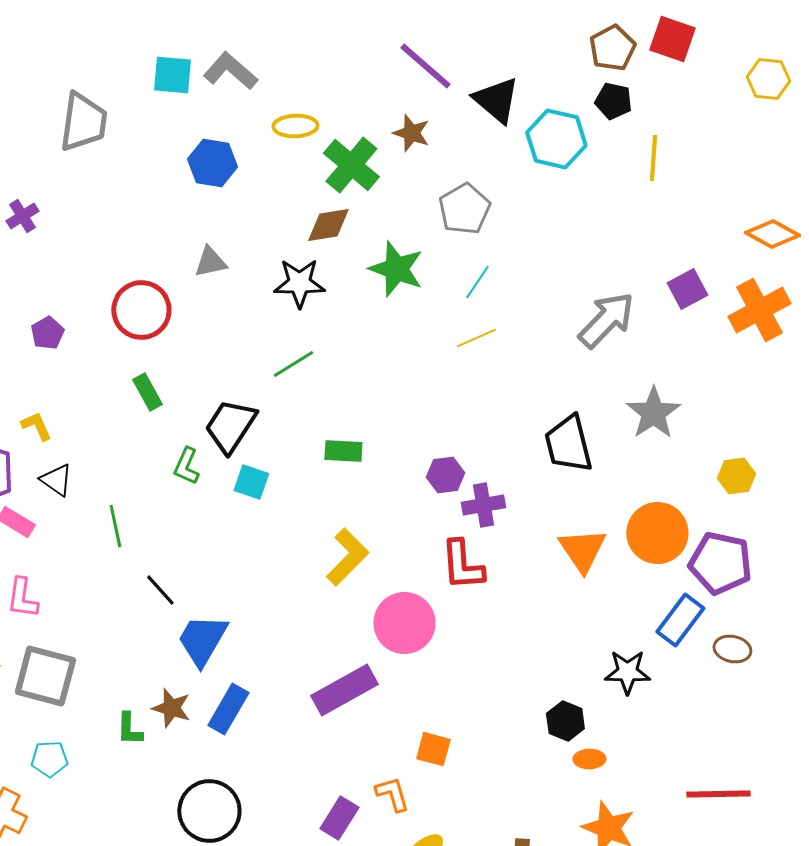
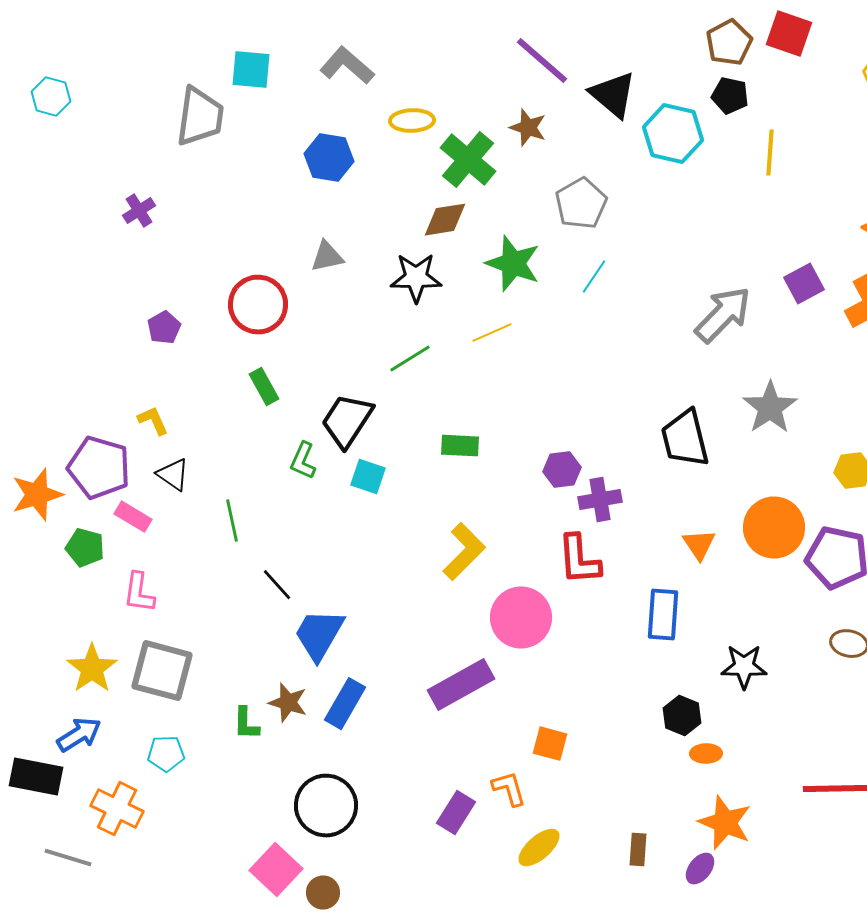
cyan square: (172, 75) -> (251, 70), moved
yellow line: (476, 338) -> (492, 333), moved
orange triangle: (582, 550) -> (699, 545), size x0.7
blue rectangle: (680, 620) -> (663, 615), moved, turned -33

